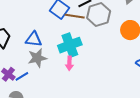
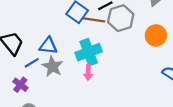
gray star: (37, 58) -> (52, 66), turned -30
blue line: (22, 76) -> (32, 63), moved

